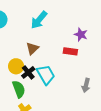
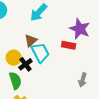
purple star: (81, 35) -> (80, 29), size x1.5
cyan trapezoid: (46, 75) -> (40, 53), moved

